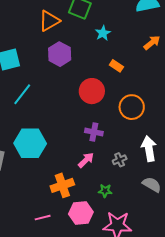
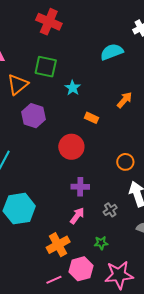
orange arrow: (152, 43) -> (125, 100), moved
orange circle: (132, 107) -> (125, 162), moved, size x0.7
pink line: (43, 218) -> (54, 280), moved

